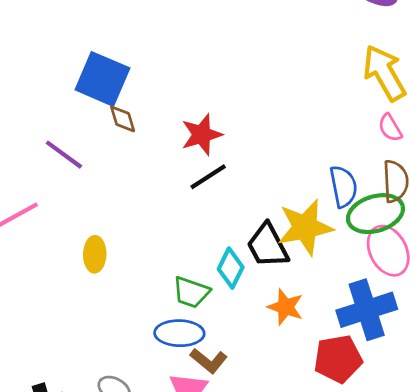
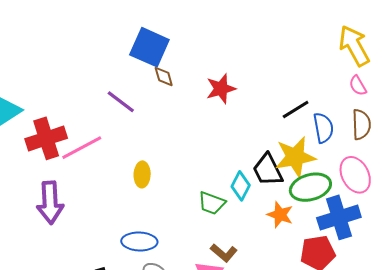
black line: (208, 177) -> (296, 109), moved
green ellipse: (375, 214) -> (310, 187), moved
blue ellipse: (179, 333) -> (139, 241), moved

